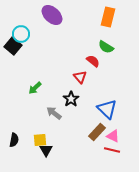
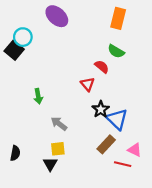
green arrow: (35, 88) -> (38, 96), turned -56
black star: (71, 99) -> (101, 109), moved
pink triangle: (113, 136) -> (135, 150), moved
yellow square: (40, 140) -> (58, 149), moved

